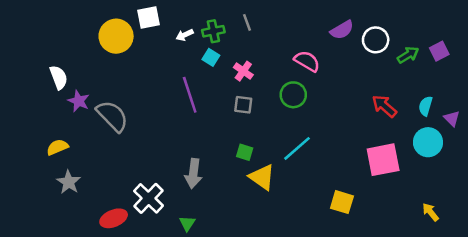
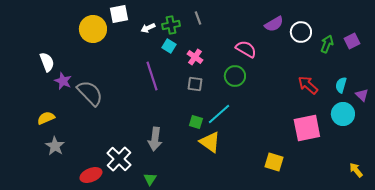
green arrow: (408, 55) -> (327, 44), turned -36
cyan line: (297, 148) -> (219, 114), moved
yellow arrow: (430, 212) -> (356, 170), moved

